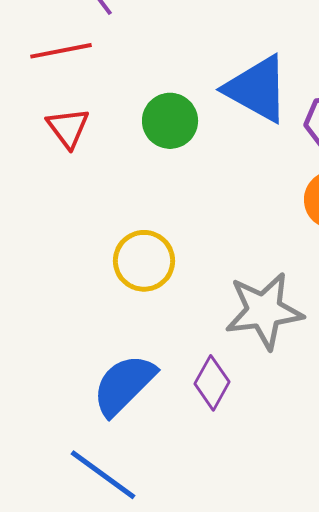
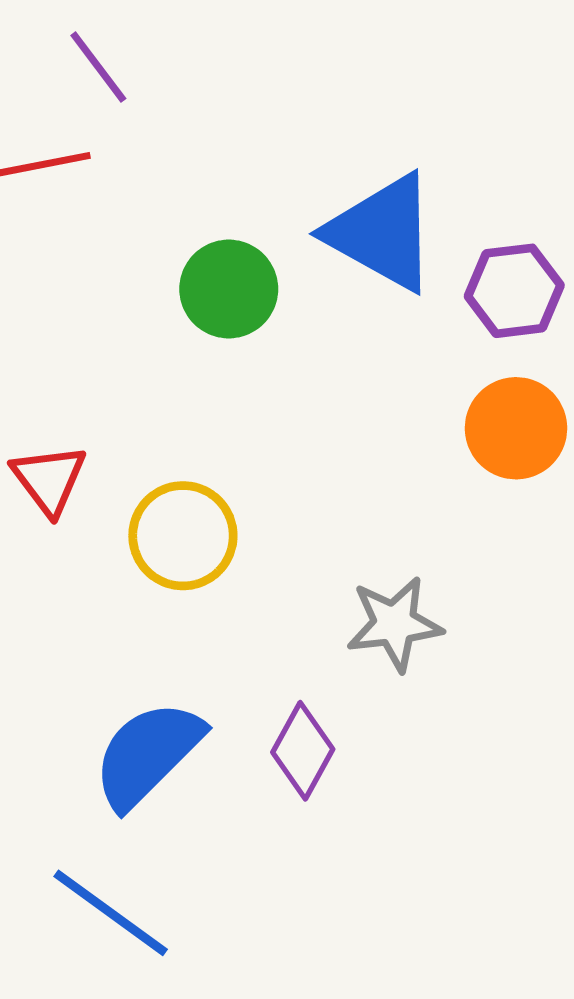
red triangle: (68, 128) -> (49, 479), moved
gray star: (264, 311) -> (394, 624), size x0.7

